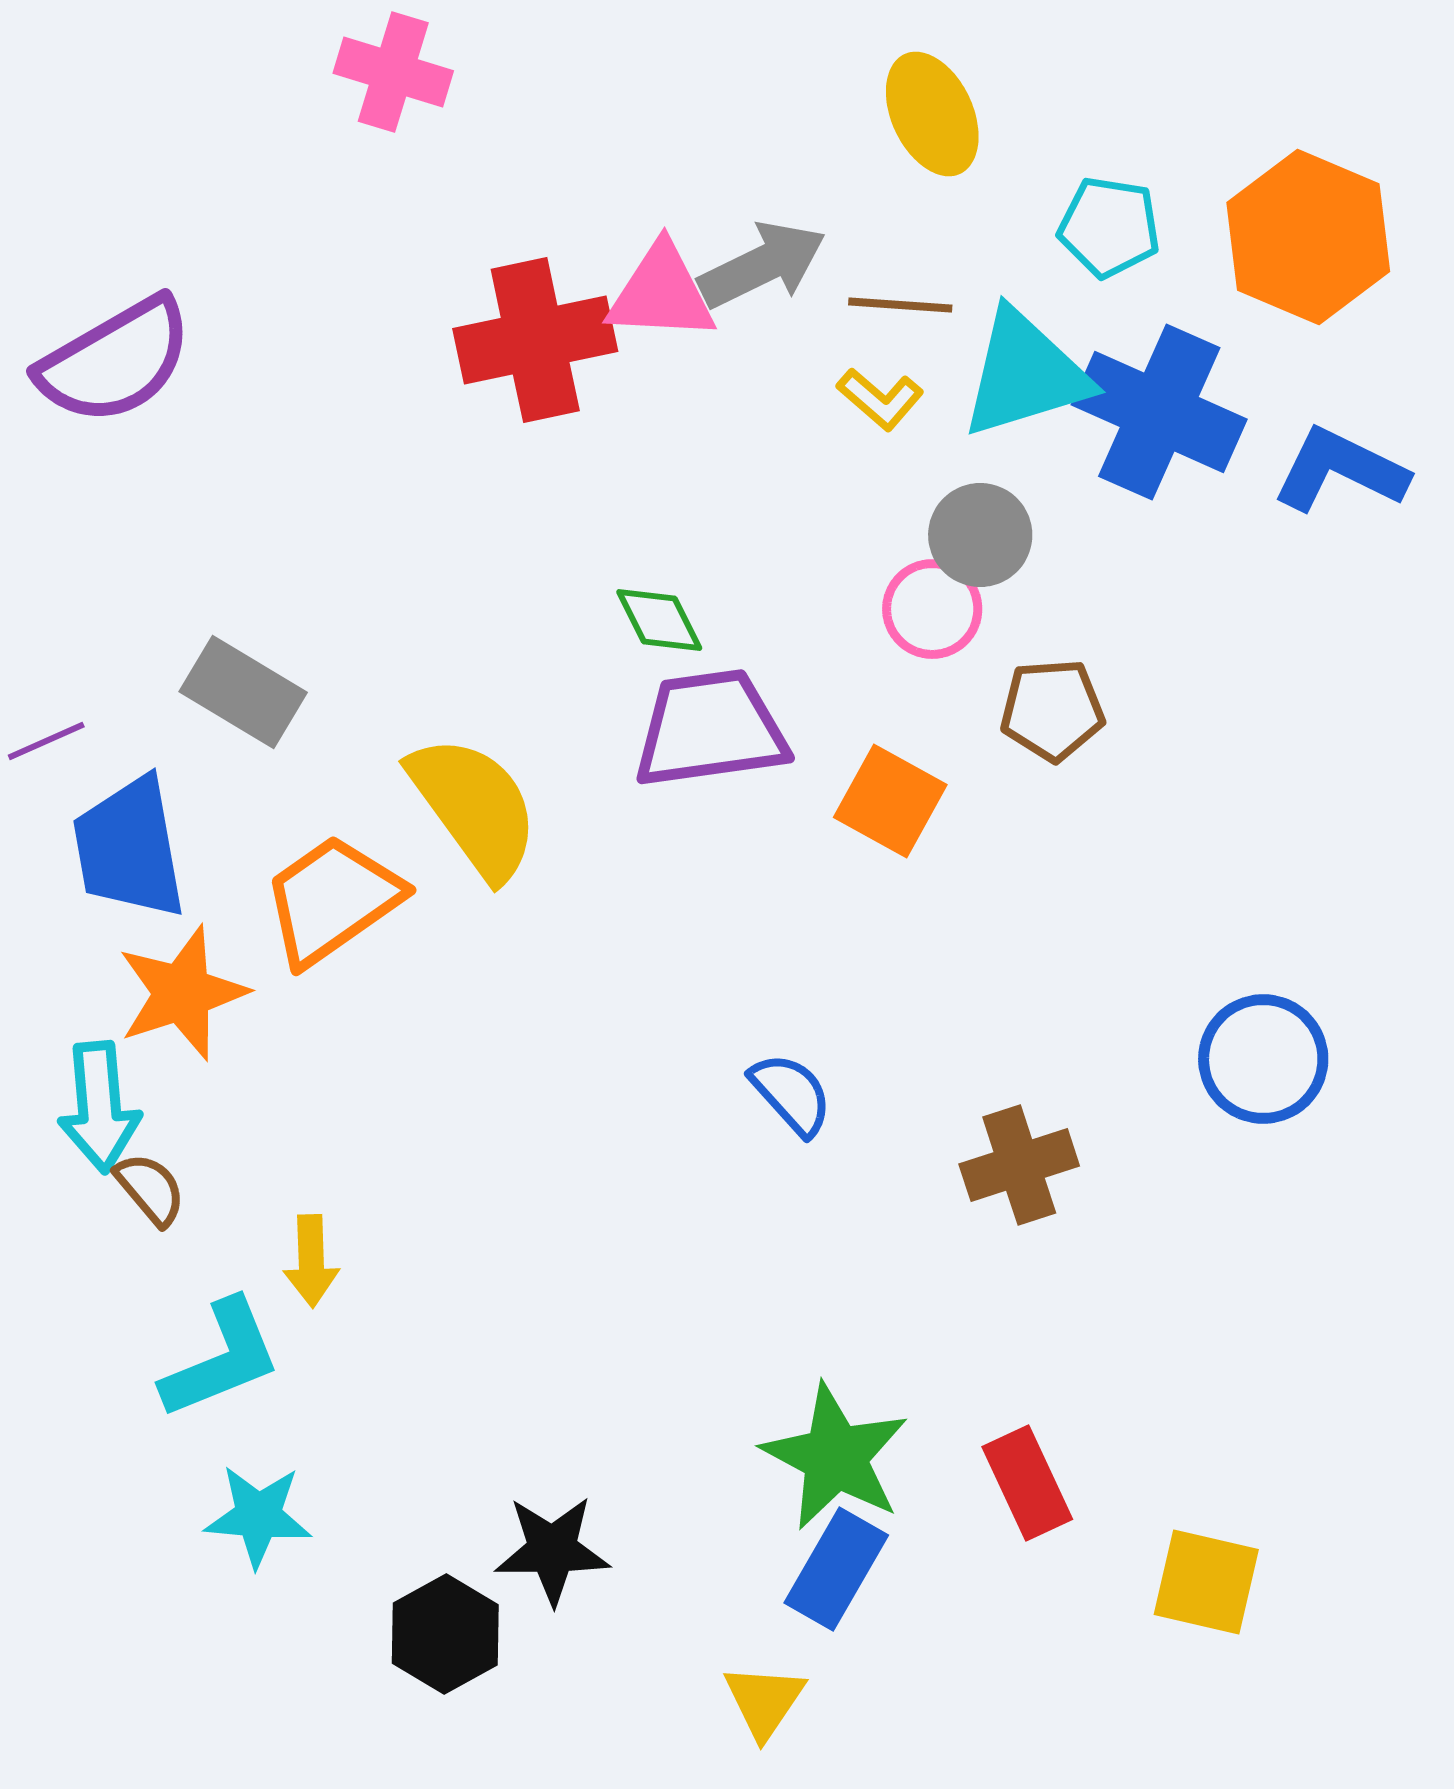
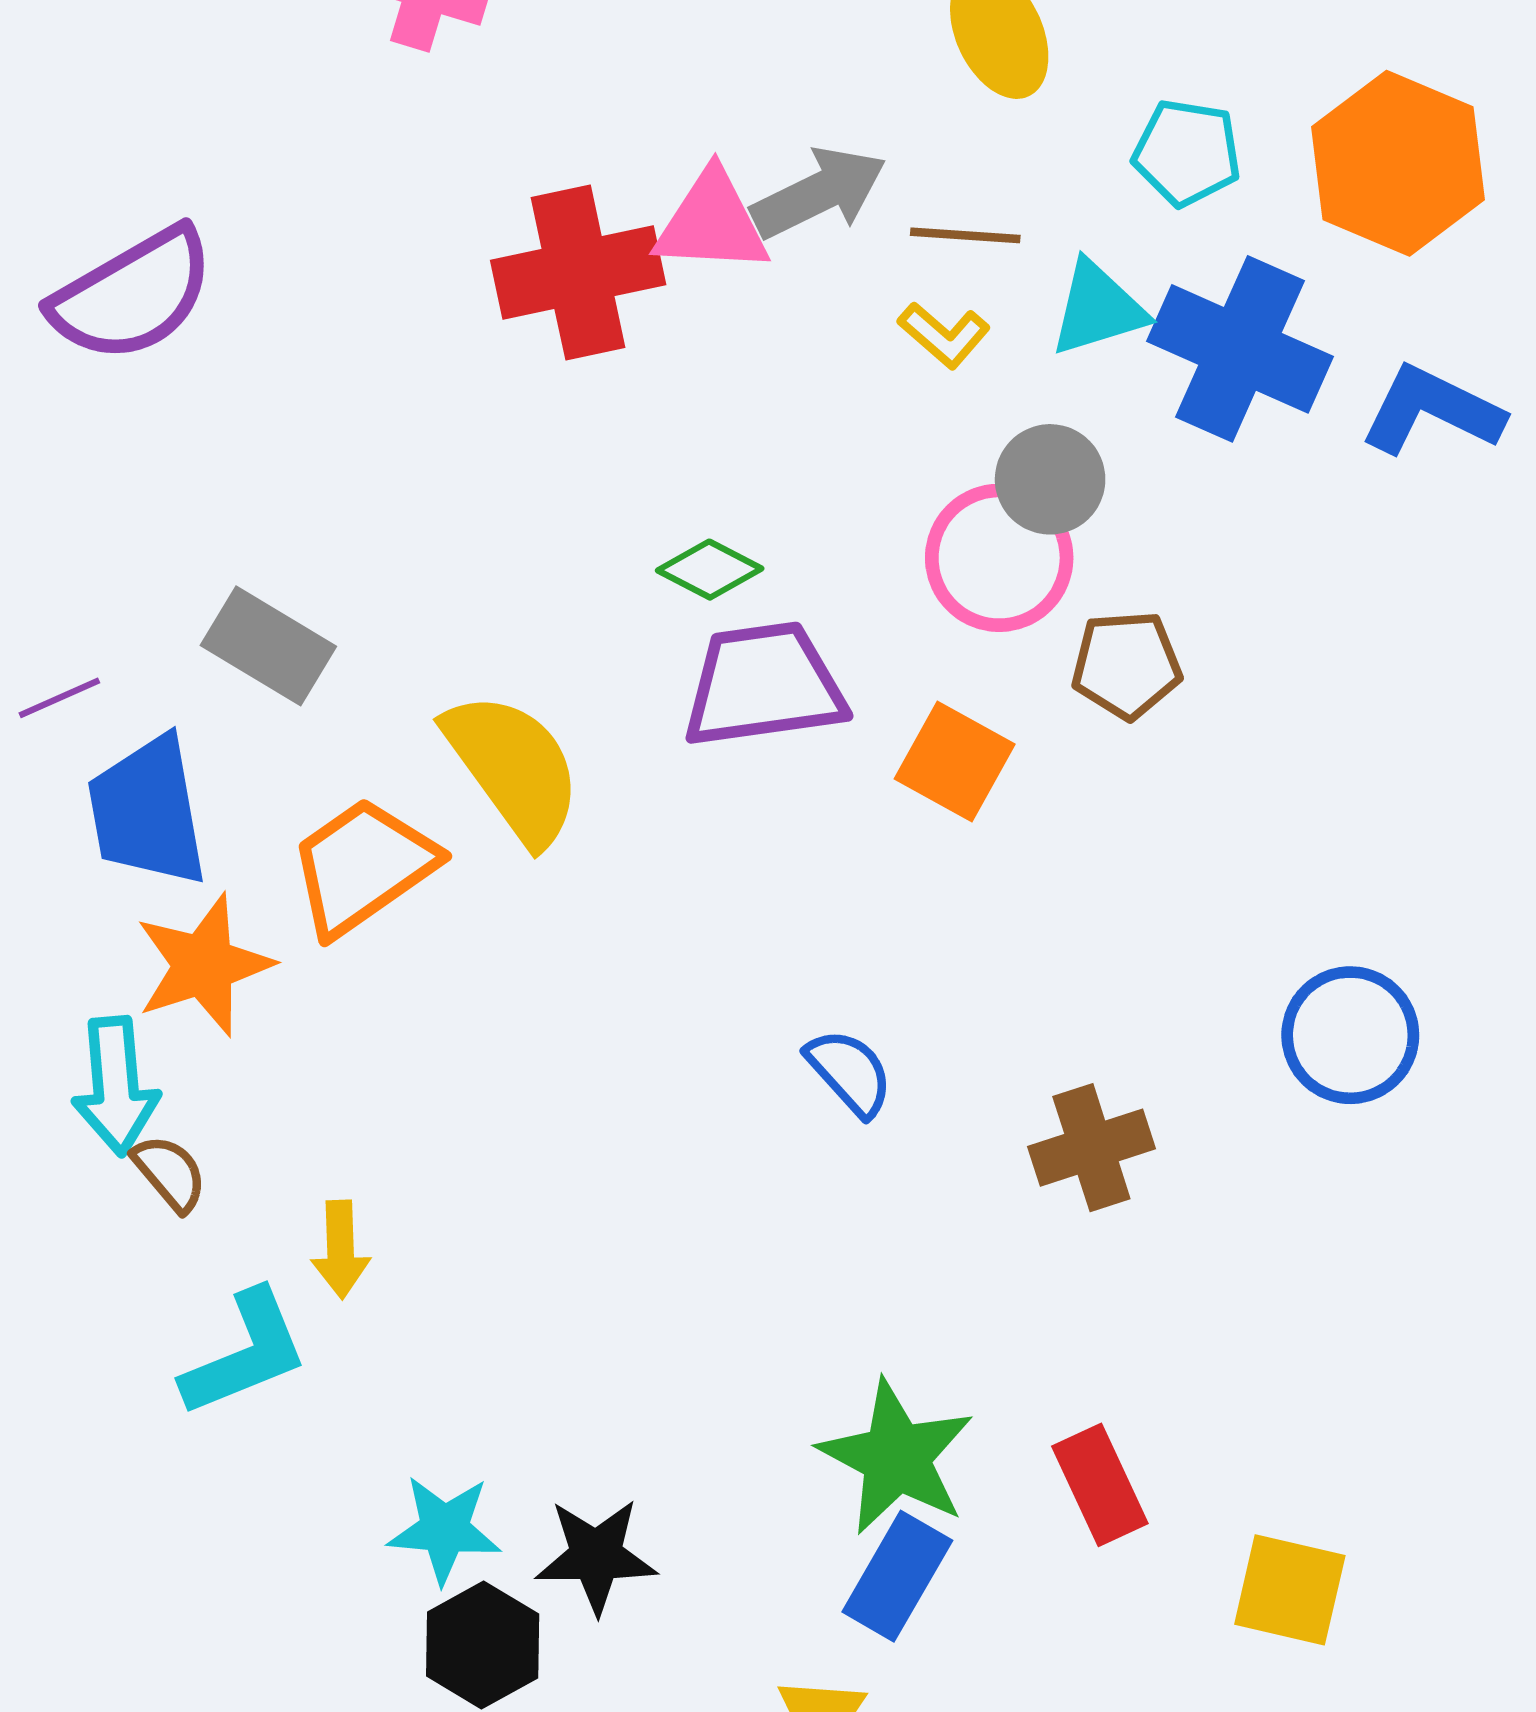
cyan triangle: (1025, 374) -> (1098, 309), size x0.7
pink circle: (932, 609) -> (999, 558), size x1.4
green diamond: (659, 620) -> (710, 570), turned -36
cyan star: (258, 1516) -> (444, 1529), moved

